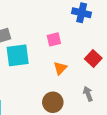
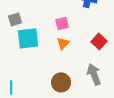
orange triangle: (60, 68) -> (63, 43), moved
gray arrow: (88, 94) -> (94, 74), size x1.5

